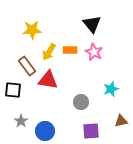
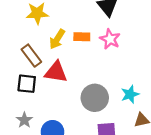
cyan star: (111, 89) -> (130, 94), moved
black square: (13, 90) -> (27, 84), moved
gray circle: (81, 102) -> (95, 98), size x1.5

